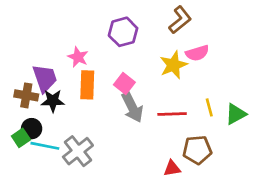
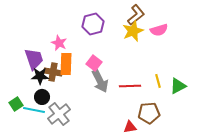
pink semicircle: (197, 53) -> (159, 30), moved
yellow star: (173, 65) -> (133, 31), moved
brown cross: (26, 95) -> (53, 72), moved
black circle: (32, 129) -> (42, 97), moved

